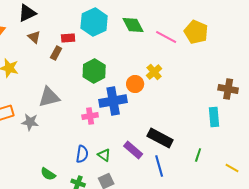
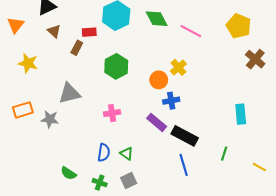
yellow pentagon: (196, 32) -> (239, 26), moved
brown cross: (228, 89) -> (255, 59), moved, turned 30
blue cross: (113, 101) -> (171, 101), moved, size x0.6
purple rectangle: (133, 150) -> (157, 122), moved

